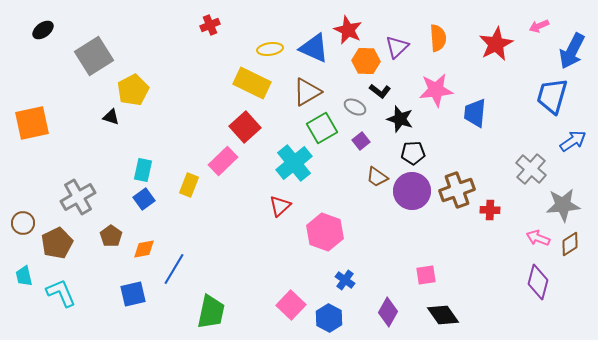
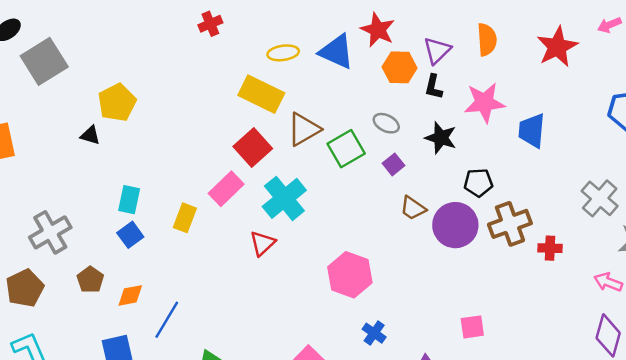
gray square: (94, 56) -> (44, 61), moved
black L-shape: (380, 91) -> (434, 87), moved, turned 65
brown triangle: (307, 92) -> (304, 129), moved
black pentagon: (413, 153) -> (478, 183), moved
cyan cross: (294, 163) -> (284, 198), moved
red triangle: (280, 206) -> (263, 243), moved

